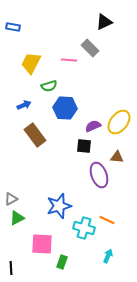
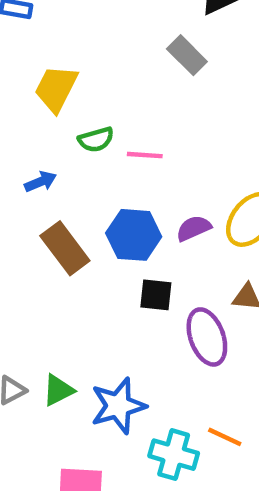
pink line: (69, 60) -> (145, 155), moved
blue hexagon: (65, 108) -> (134, 235), moved
black square: (84, 146) -> (156, 295), moved
green triangle: (17, 218) -> (58, 390), moved

